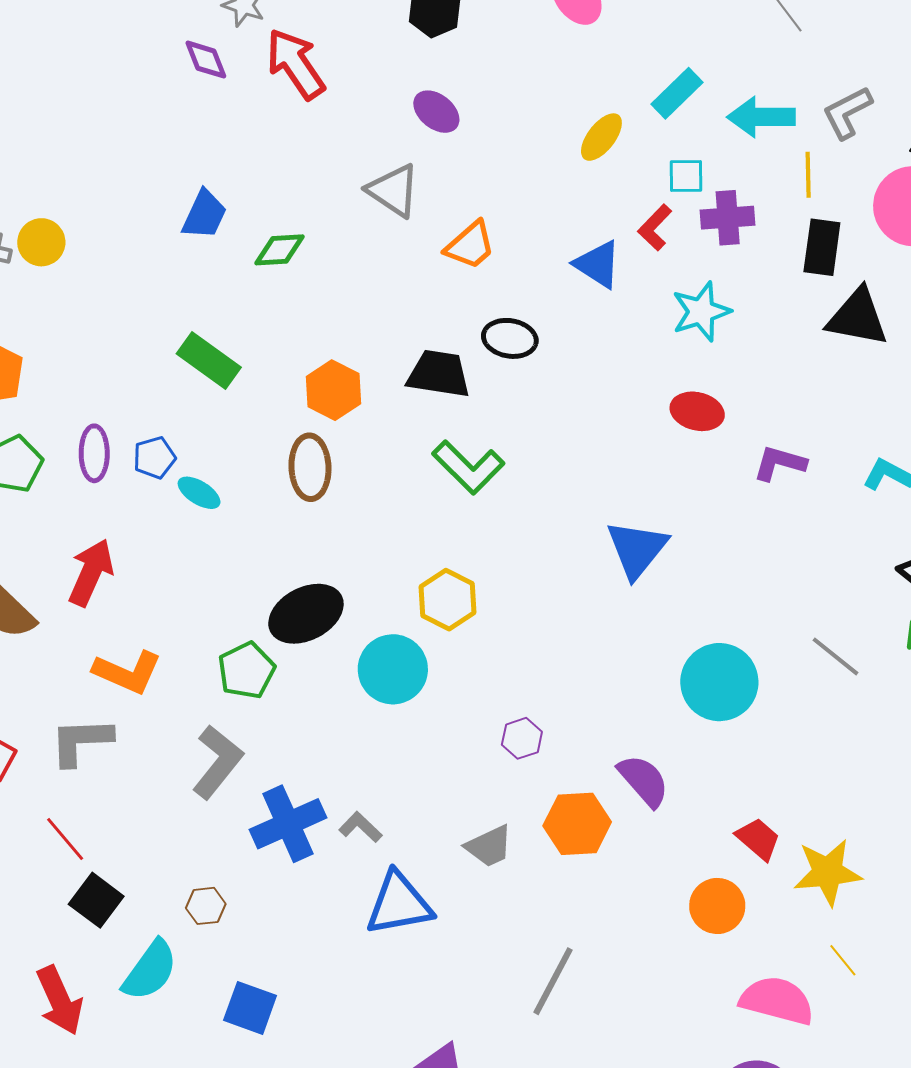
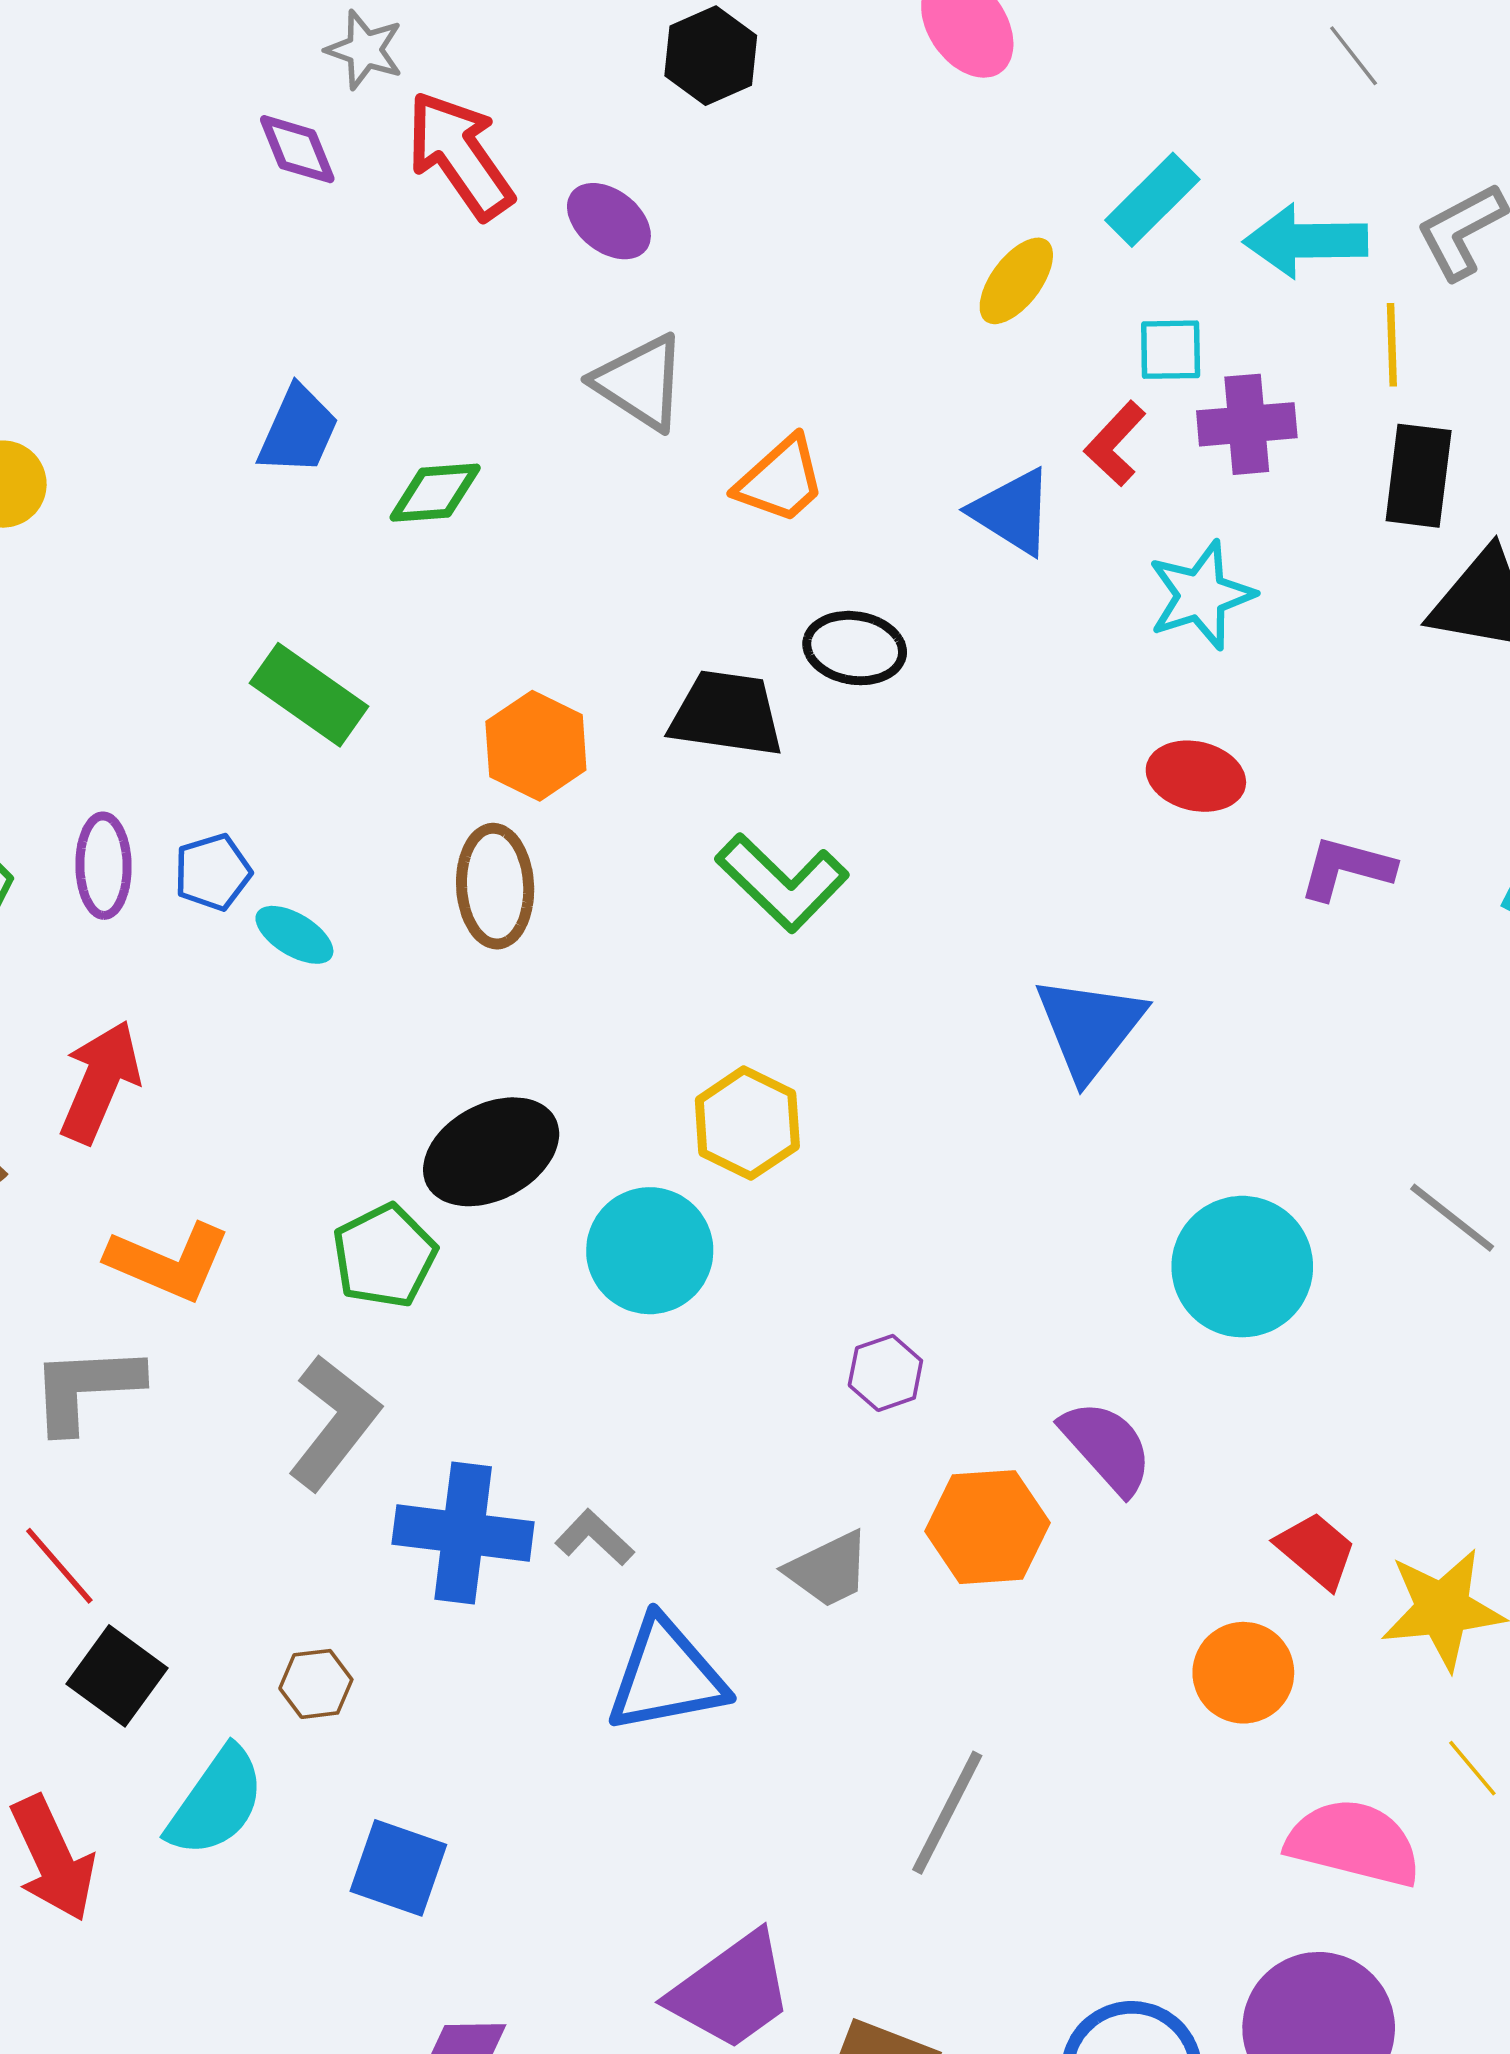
purple ellipse: (436, 112) -> (609, 221), moved
blue cross: (288, 824) -> (463, 1533), turned 32

